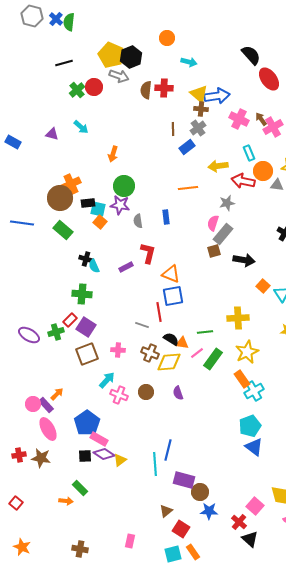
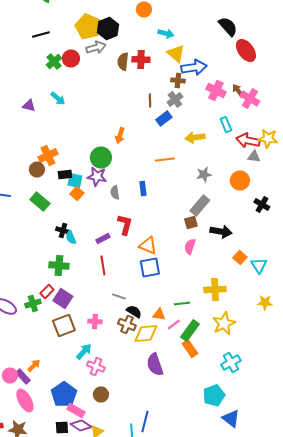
gray arrow: (119, 76) -> (96, 48), turned -36
yellow triangle: (199, 94) -> (176, 54), moved
pink cross: (273, 127) -> (250, 98), turned -30
orange arrow: (113, 154) -> (120, 136), moved
orange circle: (263, 171) -> (240, 180), moved
red arrow: (243, 181) -> (248, 140), moved
brown circle: (60, 198) -> (37, 170), size x0.6
pink semicircle: (213, 223) -> (190, 246), moved
red line: (159, 312) -> (103, 266), moved
black semicircle: (171, 339) -> (134, 312), moved
orange rectangle: (242, 379) -> (190, 348), moved
brown circle: (146, 392) -> (101, 394), moved
purple semicircle: (178, 393) -> (155, 364), size x1.6
cyan pentagon: (250, 426) -> (214, 396), moved

